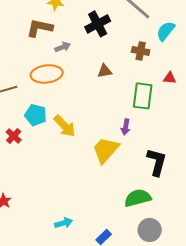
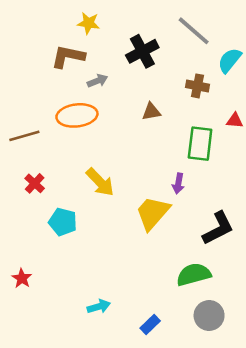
cyan pentagon: (36, 115) -> (63, 222), moved
red cross: (14, 136) -> (35, 183), moved
black L-shape: (157, 162) -> (218, 228), turned 48

